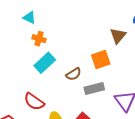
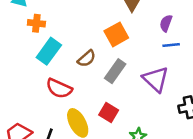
gray rectangle: (94, 88) -> (115, 71), turned -30
red semicircle: (34, 102) -> (59, 88), moved

